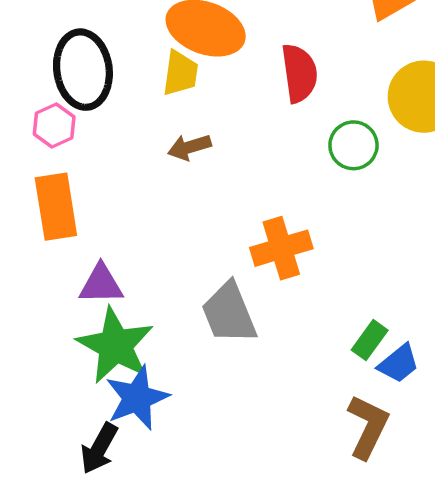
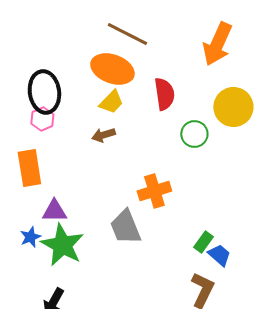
yellow trapezoid: (180, 73) -> (111, 102), moved, turned 36
pink hexagon: (54, 125) -> (42, 119), moved
blue trapezoid: (399, 364) -> (219, 255), turned -100
blue star: (137, 398) -> (30, 237), moved, size x0.6

